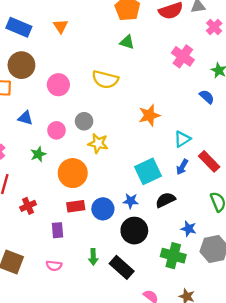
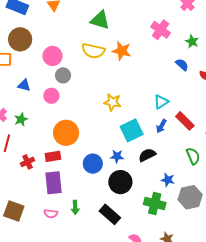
green triangle: (127, 42) -> (100, 20), moved, size x1.5
orange star: (149, 115) -> (122, 51), moved, turned 30
gray circle: (84, 121) -> (63, 75), moved
yellow star: (98, 143) -> (112, 102), moved
green star: (38, 154) -> (21, 119), moved
red rectangle: (76, 206) -> (53, 156), moved
purple rectangle: (58, 230) -> (54, 183), size x1.6
green arrow: (93, 257) -> (75, 207), moved

